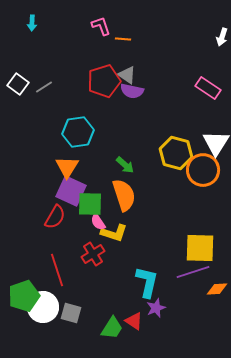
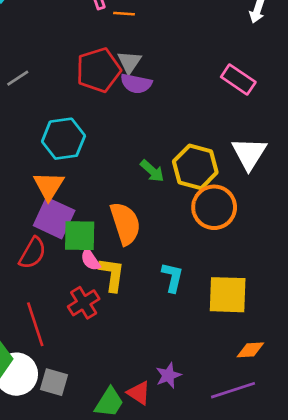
gray triangle: (127, 75) -> (129, 62), turned 30
green arrow: (125, 165) -> (152, 171), moved
orange circle: (203, 170) -> (214, 207), moved
yellow L-shape: (114, 233) -> (112, 275), turned -100
purple line: (193, 272) -> (233, 390), moved
cyan L-shape: (147, 282) -> (172, 277), moved, size x0.7

